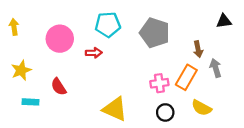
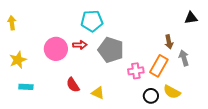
gray pentagon: (155, 33) -> (111, 50), moved
pink circle: (60, 39) -> (56, 49), moved
red semicircle: (59, 87) -> (73, 85), moved
yellow triangle: (115, 109) -> (98, 93), size x0.6
black circle: (165, 112) -> (151, 96), moved

